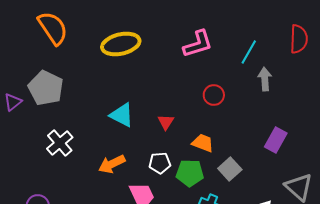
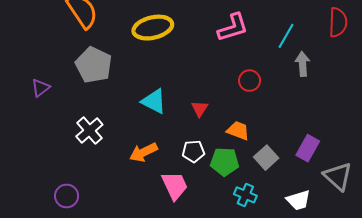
gray pentagon: (46, 88) -> (94, 65), moved
purple rectangle: (276, 140) -> (308, 148), moved

